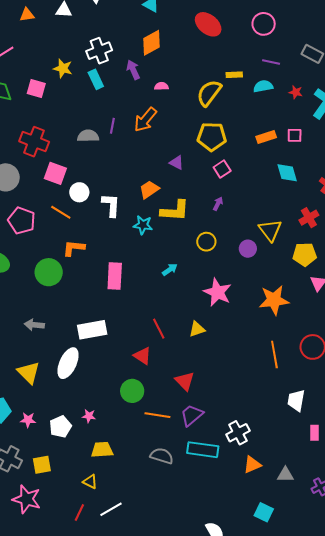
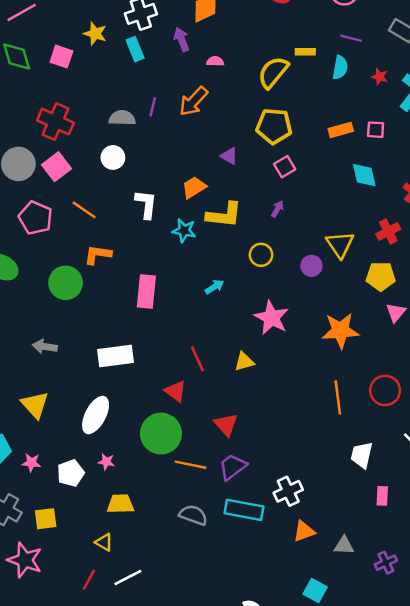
cyan semicircle: (263, 86) -> (340, 68), turned 108
pink square: (55, 173) -> (57, 167), moved, turned 30
white circle: (79, 192) -> (113, 157), moved
white ellipse: (68, 363) -> (96, 415), moved
green circle: (132, 391) -> (161, 434), size x1.4

